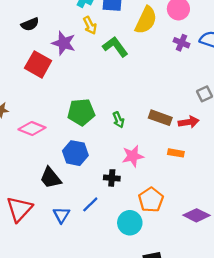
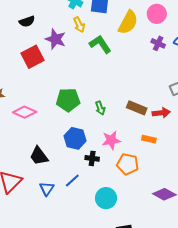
red square: (38, 64) -> (32, 57), turned 30
blue hexagon: (75, 153) -> (75, 138), moved
orange pentagon: (151, 200) -> (128, 164), moved, turned -30

